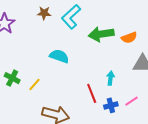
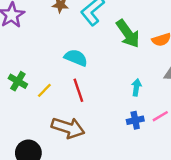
green arrow: (101, 34) -> (128, 34), turned -120
red line: (92, 93) -> (78, 90), moved

